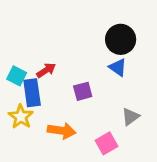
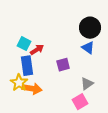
cyan square: (17, 76) -> (24, 44), moved
gray triangle: (130, 117) -> (87, 84), moved
orange arrow: (62, 131) -> (32, 89), moved

